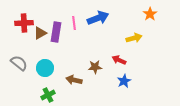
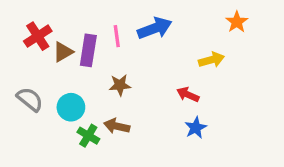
red cross: (24, 23) -> (38, 36), turned -30
brown star: (95, 67) -> (120, 85), moved
green cross: (48, 95) -> (88, 136), moved, turned -32

